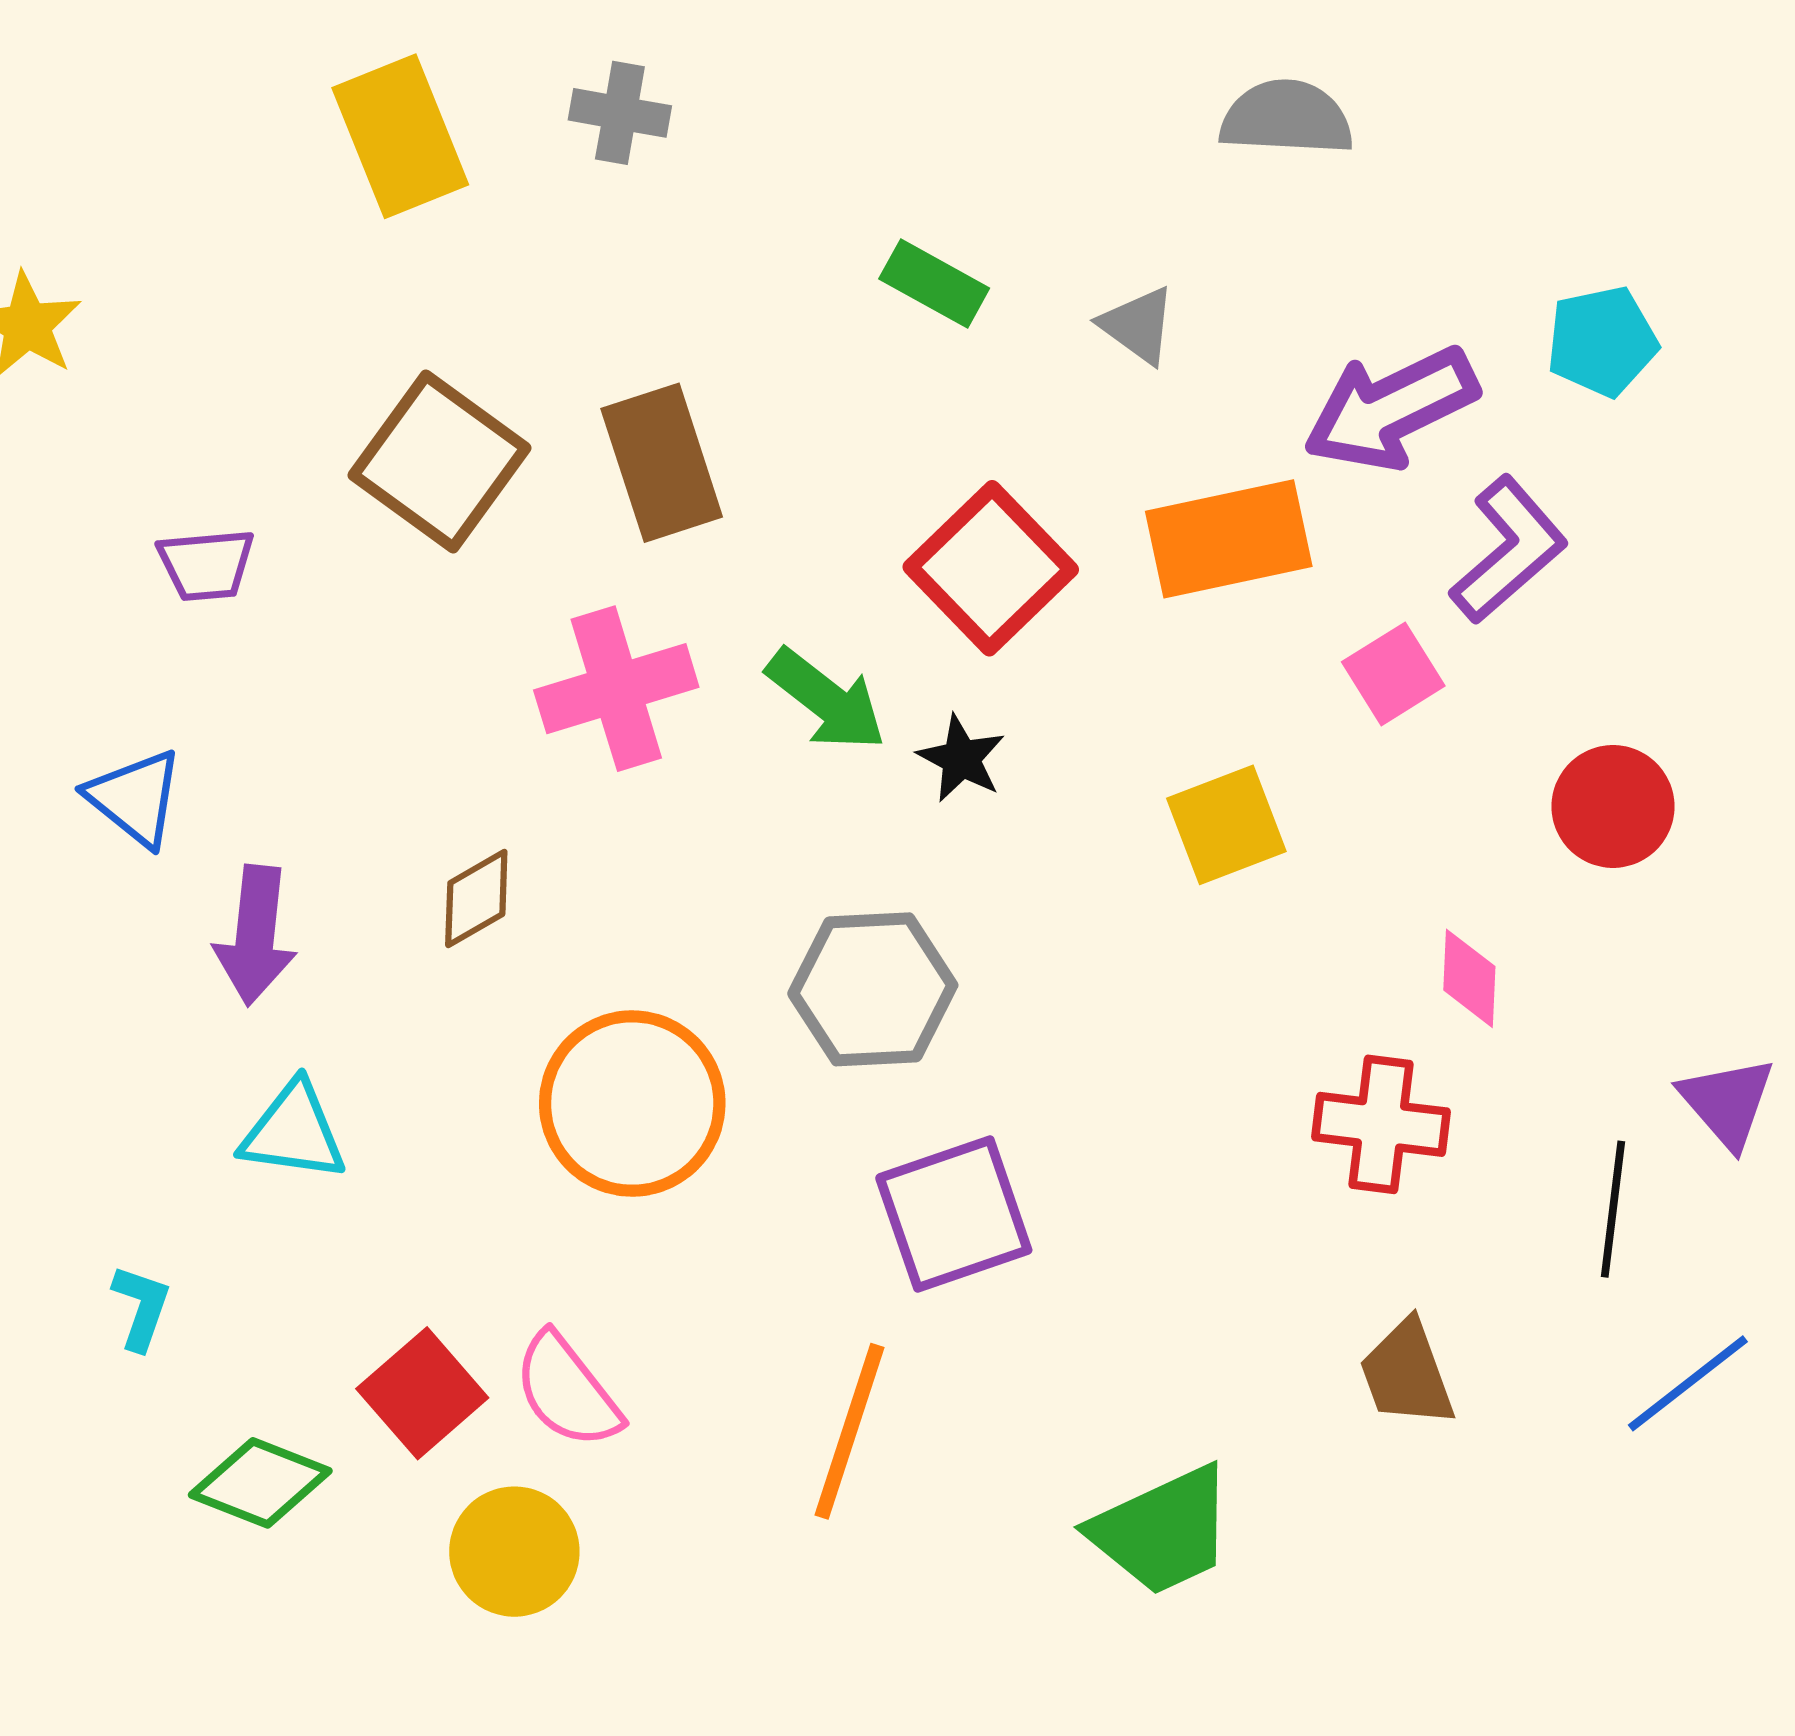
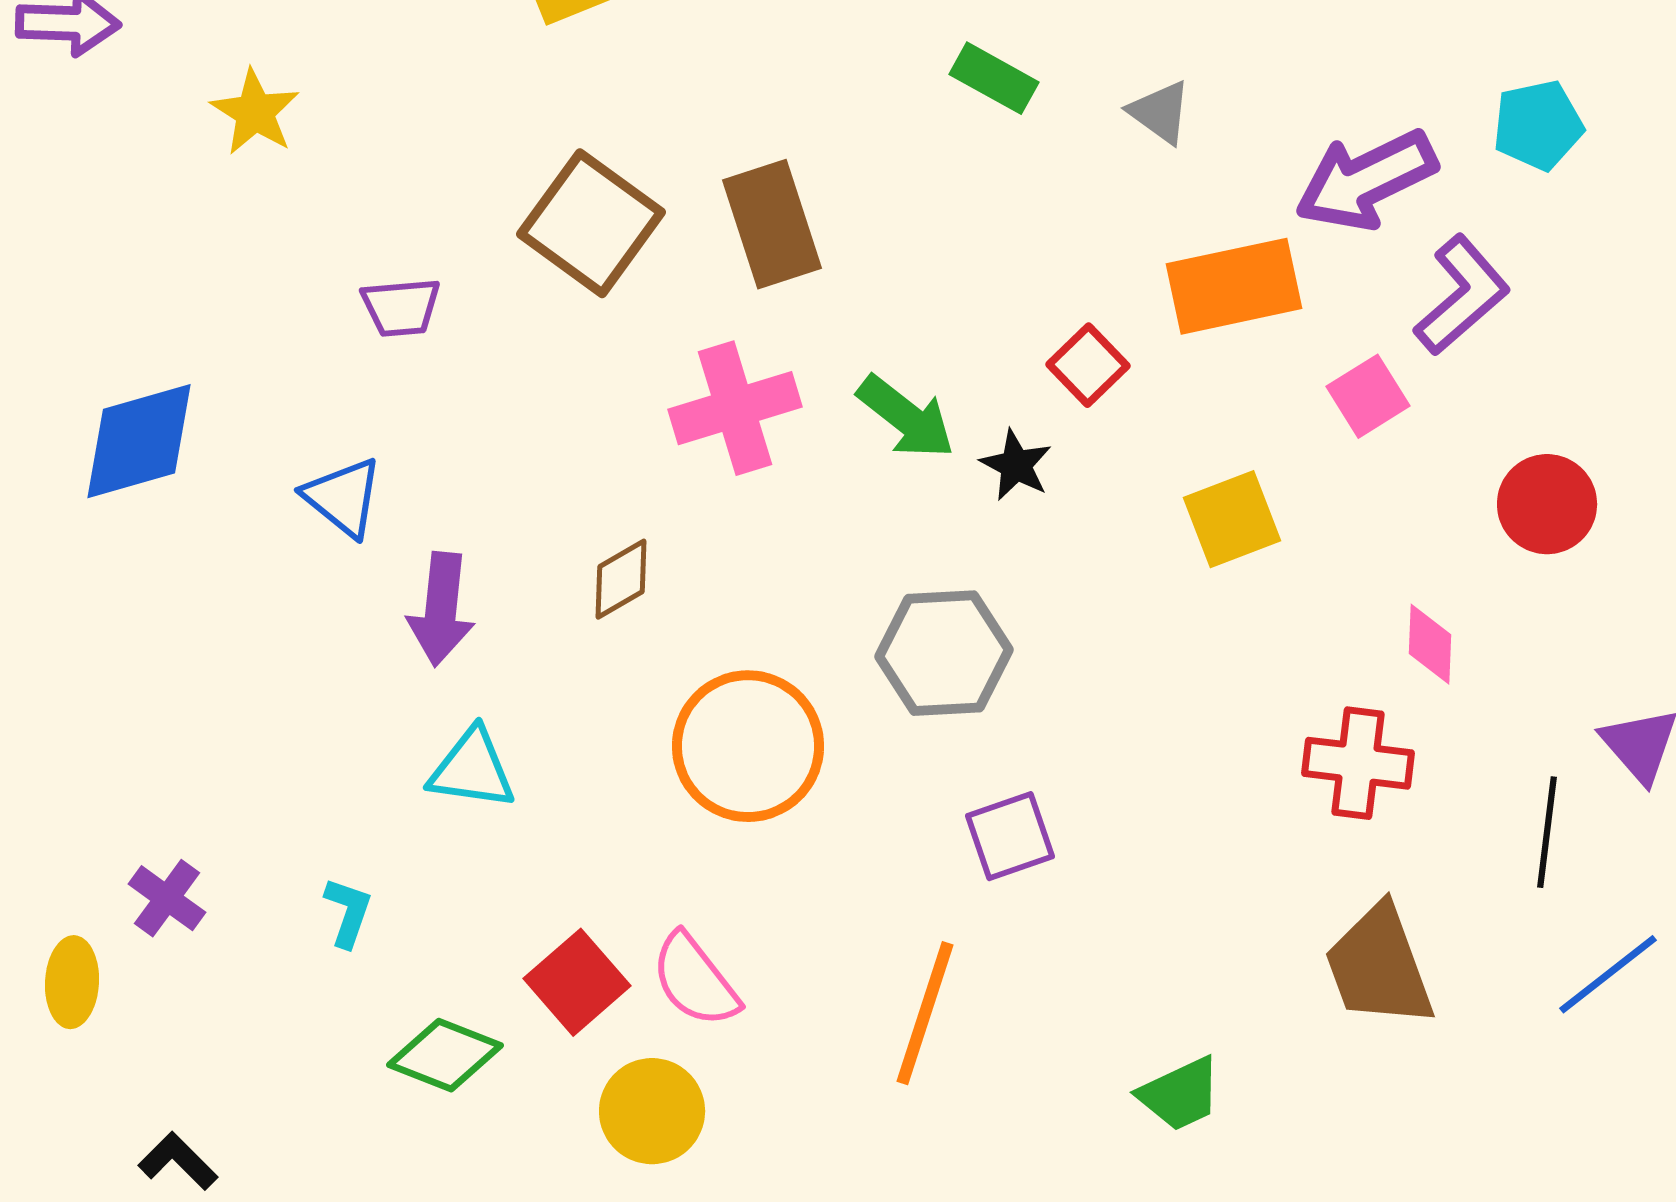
red square: (991, 568) -> (1088, 365), moved, size x0.6
purple square: (954, 1214) -> (1010, 836), size x0.7
brown trapezoid: (1407, 1374) -> (1379, 966), size x1.4
green trapezoid: (1163, 1531) -> (1180, 1094), size x0.7

